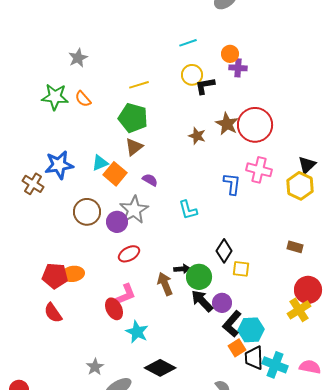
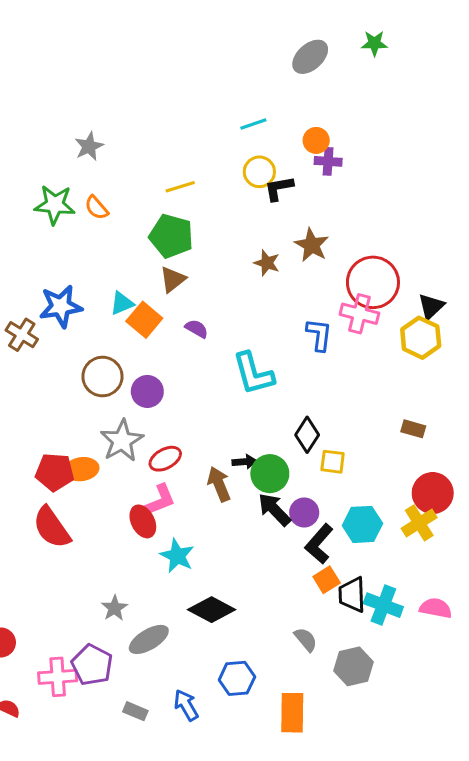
red circle: (255, 125) -> (373, 282), moved
gray star: (134, 210) -> (122, 441), moved
cyan L-shape: (188, 210) -> (253, 374), size x1.5
red ellipse: (129, 254) -> (165, 459), moved
red semicircle: (53, 313) -> (52, 527), size x1.4
cyan hexagon: (251, 330) -> (362, 524), moved

